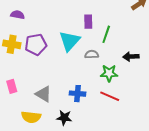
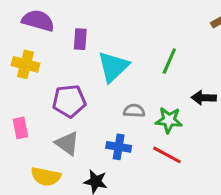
purple semicircle: (18, 15) -> (38, 21), size x1.5
purple rectangle: (88, 22) -> (80, 39), moved
purple pentagon: (36, 45) -> (69, 101), moved
gray semicircle: (92, 54) -> (134, 111), moved

